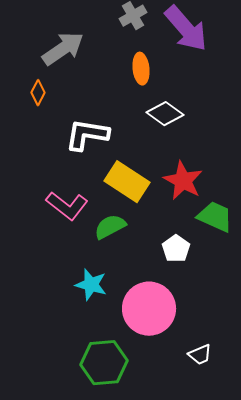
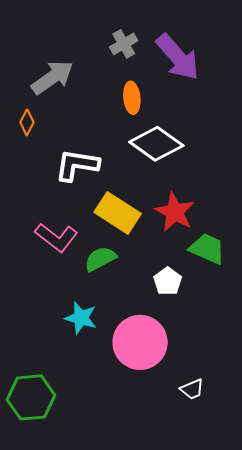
white diamond: (165, 114) -> (156, 144), size x1.4
green hexagon: (104, 363) -> (31, 397), moved

